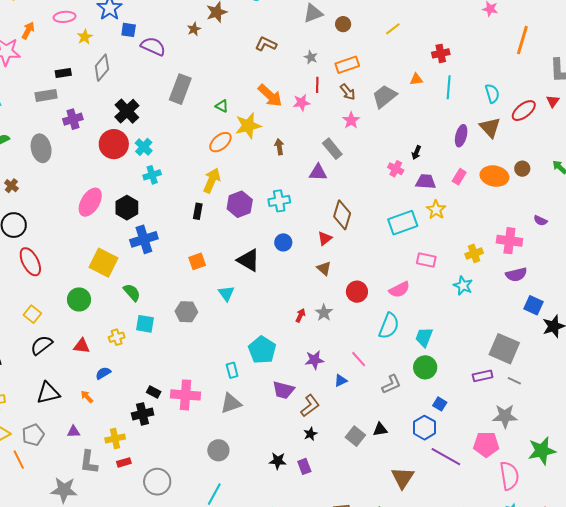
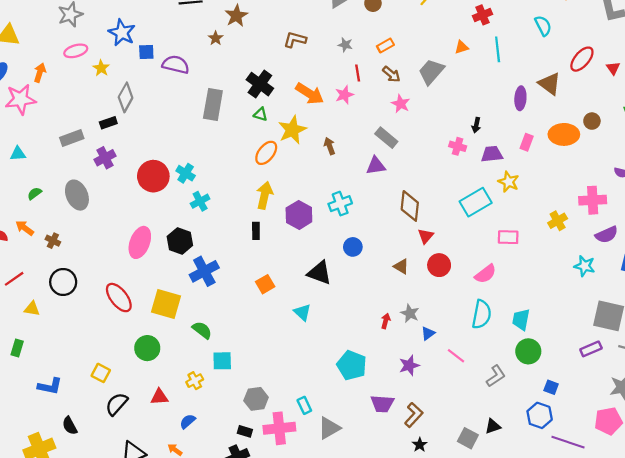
orange rectangle: (347, 65) -> (385, 45), size x0.7
black rectangle: (63, 73) -> (108, 123), moved
cyan semicircle: (492, 93) -> (543, 26), moved
red triangle: (553, 101) -> (613, 68), moved
black cross: (127, 111) -> (260, 84), moved
red triangle: (325, 238) -> (426, 236), moved
red ellipse: (30, 262) -> (119, 298), moved
cyan star: (463, 286) -> (585, 266), moved
red circle: (357, 292) -> (439, 265), moved
gray hexagon: (186, 312) -> (256, 399), moved
cyan rectangle: (232, 370) -> (304, 405), moved
blue triangle: (341, 380) -> (428, 333), moved

